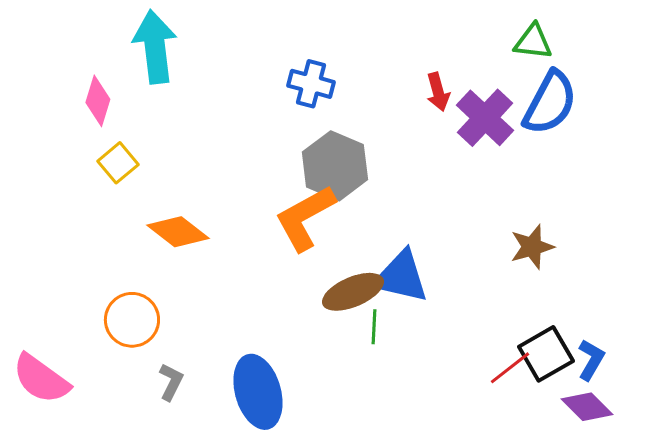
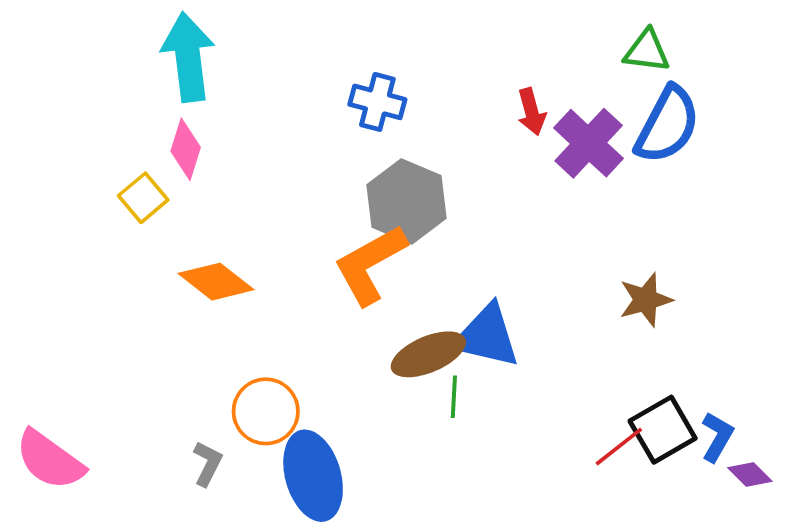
pink diamond: (98, 101) -> (186, 149), moved
orange circle: (132, 320) -> (266, 411), moved
purple diamond: (587, 407) -> (750, 474), moved, size x0.7

